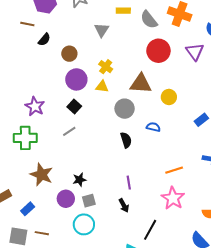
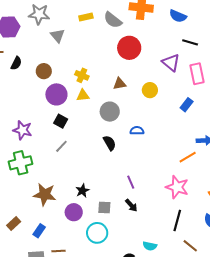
gray triangle: (102, 30) -> (57, 36), moved
purple triangle: (195, 52) -> (171, 63), moved
brown triangle: (141, 84) -> (120, 84), size x0.6
blue semicircle: (153, 127) -> (137, 131), moved
black semicircle: (126, 140) -> (110, 143), moved
orange line: (174, 170) -> (188, 157), moved
gray square: (89, 201) -> (104, 207), moved, turned 32
black line: (150, 230) -> (177, 220), moved

